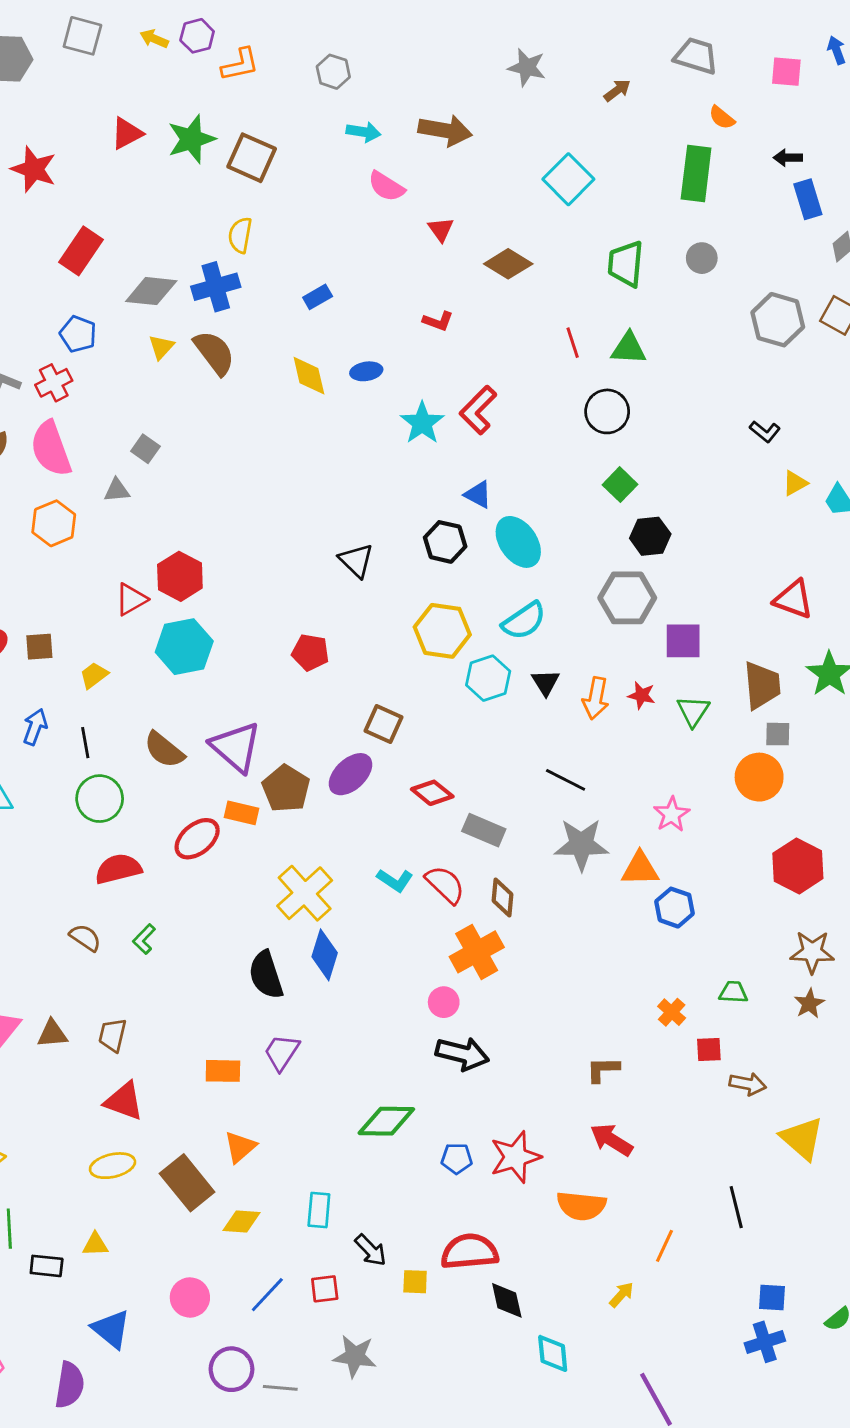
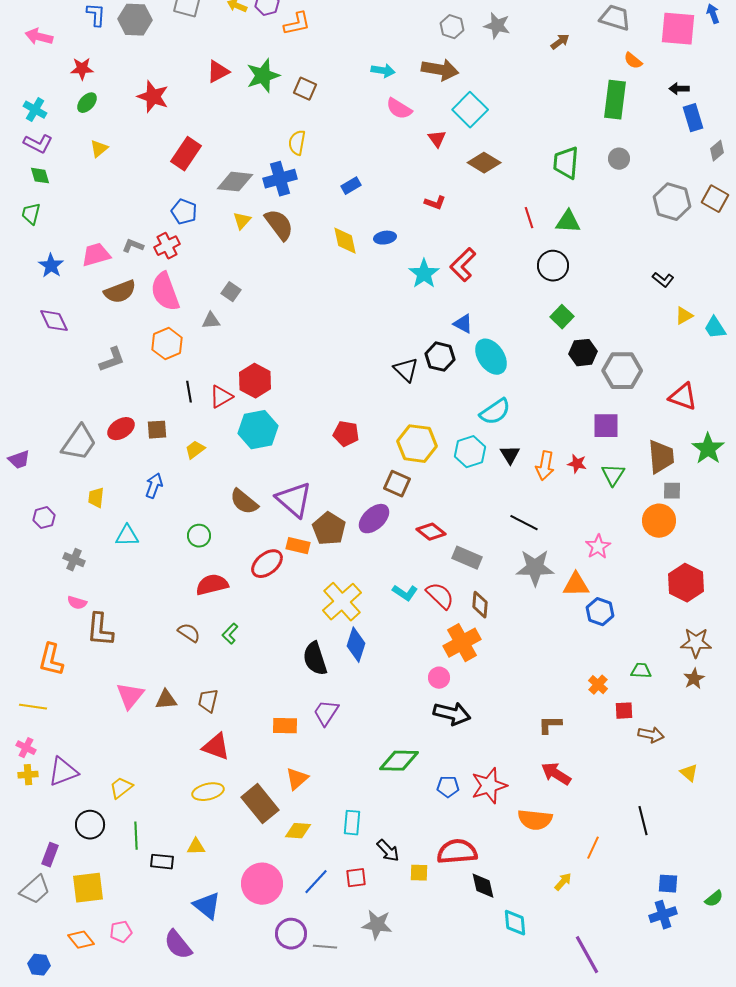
gray hexagon: (333, 72) -> (452, 27), moved
pink square: (786, 72) -> (678, 29), size x1.6
brown square: (252, 158) -> (305, 89), size x0.7
cyan square: (568, 179) -> (470, 110), moved
black triangle: (356, 561) -> (406, 370), moved
gray hexagon: (627, 598) -> (622, 371), moved
yellow hexagon: (442, 631) -> (417, 444), moved
black line: (85, 743) -> (189, 392), moved
green circle: (100, 799) -> (199, 536), size x0.7
yellow triangle: (802, 1138) -> (689, 773), size x0.6
pink circle: (190, 1298) -> (262, 884), size x1.5
purple semicircle: (69, 1385) -> (178, 945), turned 132

